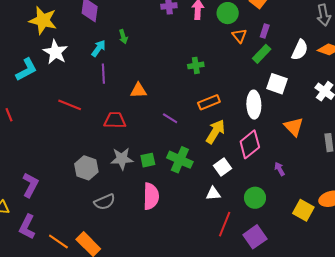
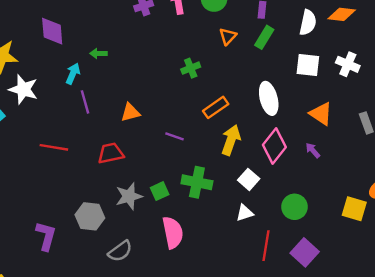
orange triangle: (239, 36) -> (228, 36), moved, turned 35
green arrow: (123, 37) -> (98, 54), turned 120
white square: (277, 84) -> (308, 65), moved
purple arrow: (280, 169) -> (313, 150), moved
purple L-shape: (30, 185) -> (46, 236), moved

